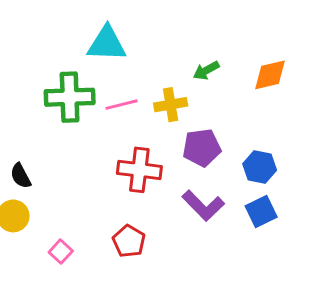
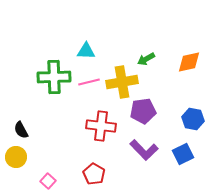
cyan triangle: (107, 44) -> (86, 51), moved, size x0.7
yellow cross: (171, 105) -> (122, 82), size x1.4
blue hexagon: (260, 167) -> (193, 119), moved

